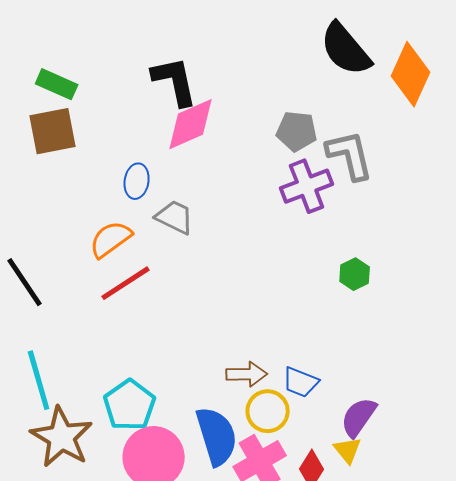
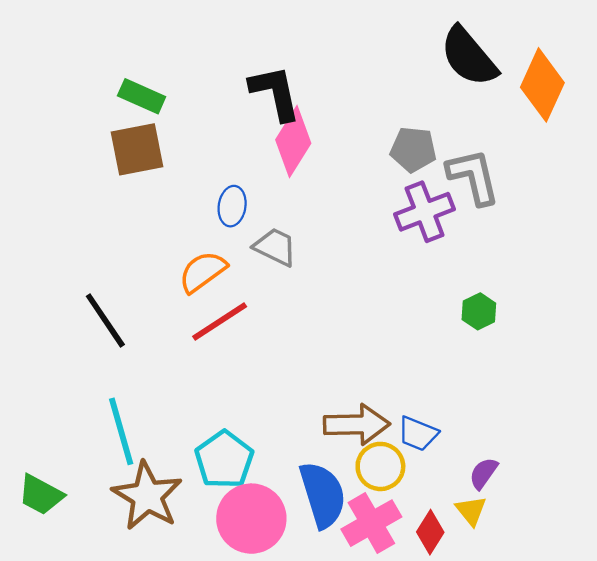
pink diamond: (191, 124) -> (293, 142), turned -34
brown arrow: (247, 374) -> (357, 425), size x1.4
purple semicircle: (359, 417) -> (483, 473), size x0.7

